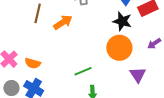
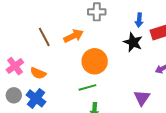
brown line: (38, 13) -> (44, 37), moved, turned -48
orange circle: (119, 48) -> (95, 61), moved

